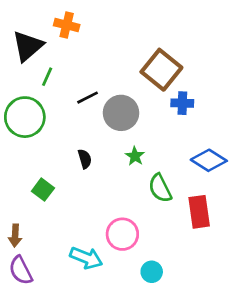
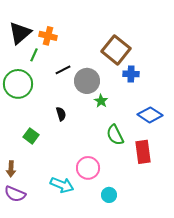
orange cross: (67, 25) -> (48, 36), moved
green star: (135, 156) -> (101, 101), moved
purple semicircle: (21, 270) -> (15, 194), turned -40

